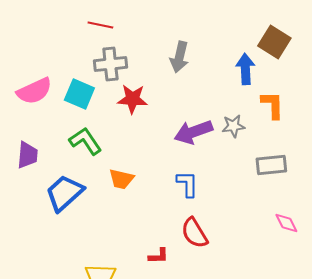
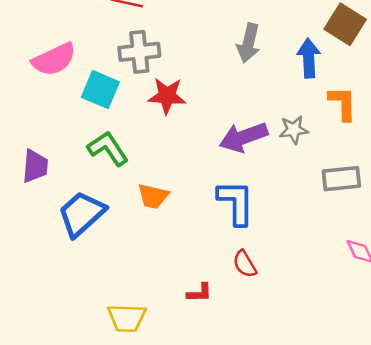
gray arrow: (179, 57) -> (249, 43), moved
pink semicircle: (34, 91) -> (54, 59), moved
blue L-shape: (187, 184) -> (236, 202), size x1.4
red semicircle: (194, 233) -> (245, 264), size x0.7

